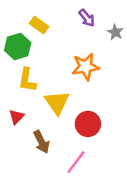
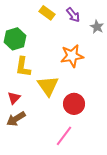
yellow rectangle: (39, 25) -> (47, 13), moved
brown arrow: (41, 142) -> (16, 119), moved, turned 84

